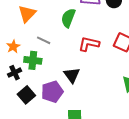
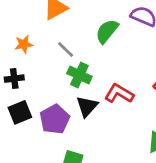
red L-shape: (89, 44) -> (119, 94), moved
green cross: (33, 60) -> (79, 75), moved
purple pentagon: (52, 92) -> (55, 119), turned -30

